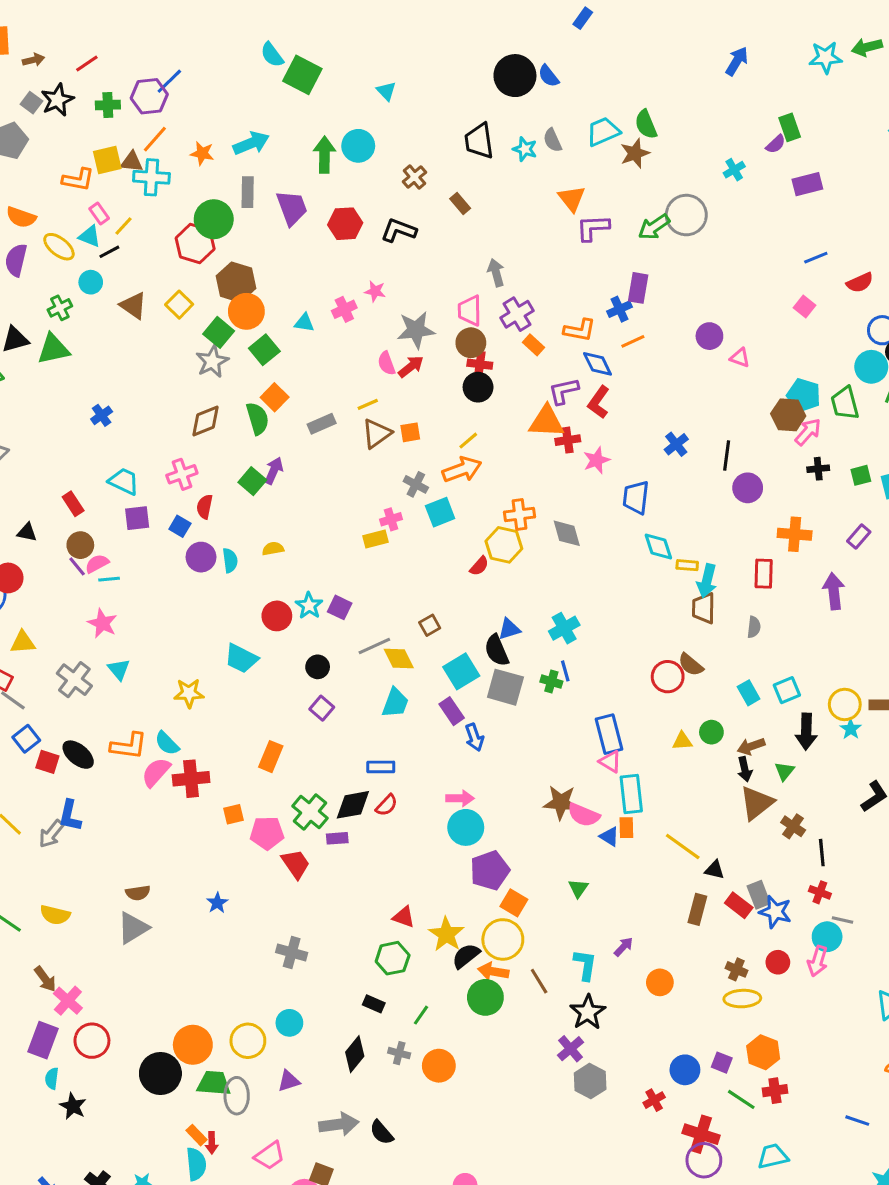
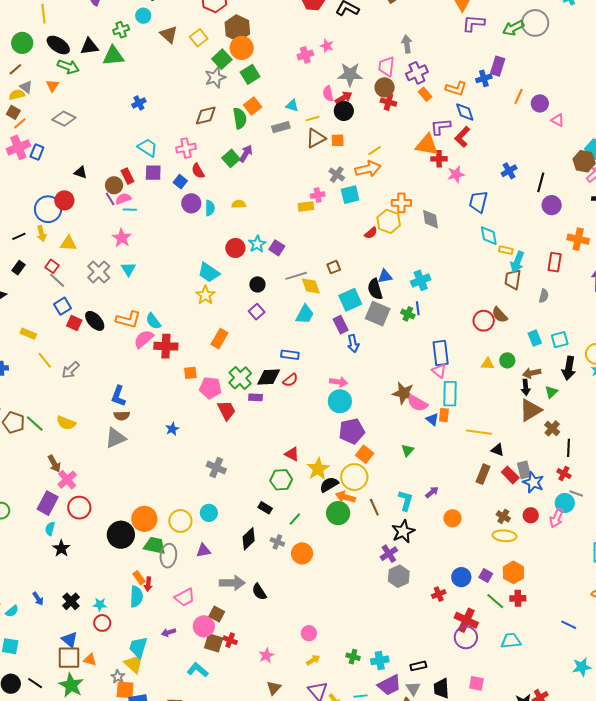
cyan triangle: (304, 323) -> (292, 106), moved
orange line: (633, 341) -> (519, 96), moved, turned -49
black circle: (478, 387) -> (344, 111), moved
red rectangle: (73, 504) -> (127, 176), moved
red semicircle: (205, 507) -> (198, 171), turned -49
yellow star: (189, 693) -> (205, 295), moved, turned 30
blue L-shape: (70, 816) -> (118, 396), moved
yellow line: (683, 847) -> (479, 432), turned -35

